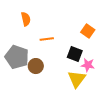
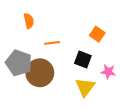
pink star: (88, 65) -> (108, 72), moved
brown circle: (36, 66) -> (40, 73), size x1.6

